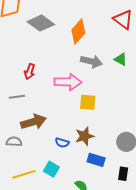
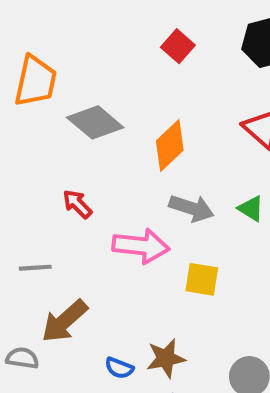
red arrow: (30, 71) -> (77, 204), moved, turned 112
yellow square: (88, 102) -> (202, 279), moved
brown arrow: (33, 122) -> (64, 321), turned 150

